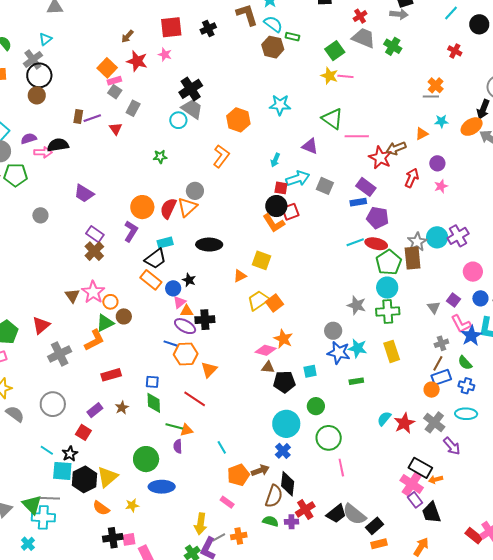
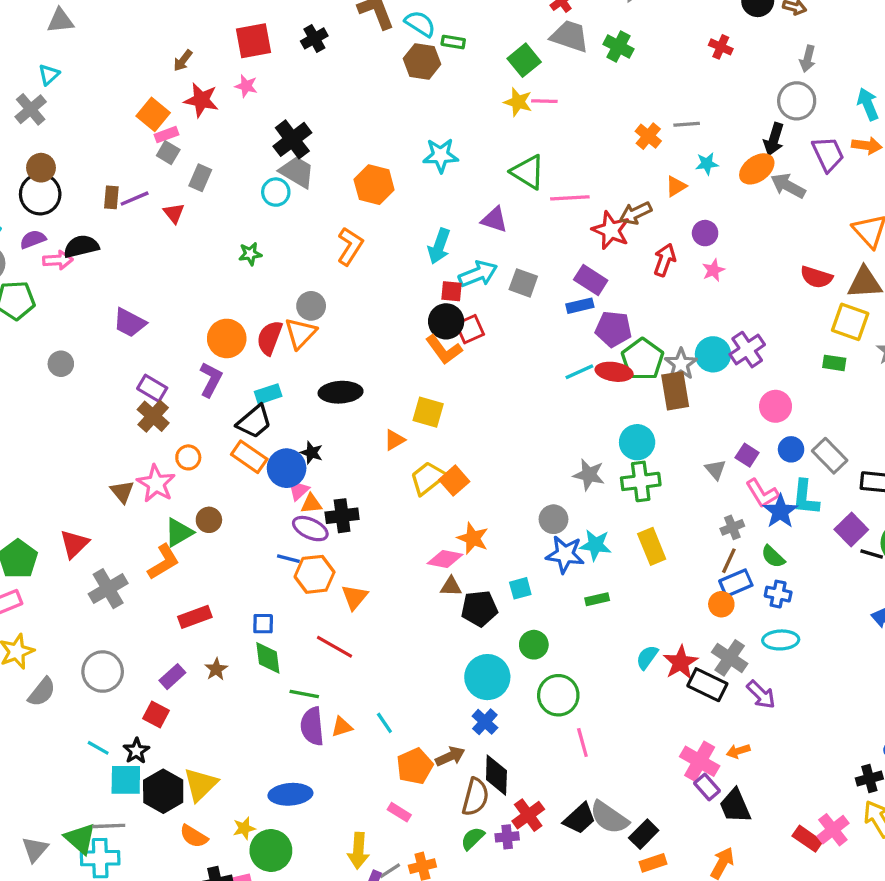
black circle: (39, 75) -> (40, 194), moved
orange cross: (436, 85) -> (648, 136), moved
cyan arrow: (275, 160) -> (439, 246), size x1.5
green pentagon: (389, 262) -> (643, 359), moved
blue circle: (173, 288) -> (287, 468), size x1.5
orange circle: (110, 302) -> (188, 457), moved
gray semicircle: (15, 414) -> (42, 692), turned 96
orange triangle: (186, 430) -> (342, 727), moved
purple semicircle: (178, 446) -> (312, 726), size x1.6
green circle: (146, 459) -> (271, 851), moved
black rectangle: (420, 468) -> (707, 685), moved
green semicircle: (270, 521) -> (473, 838), turned -56

